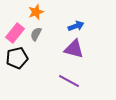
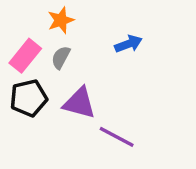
purple triangle: (74, 49) -> (79, 103), moved

